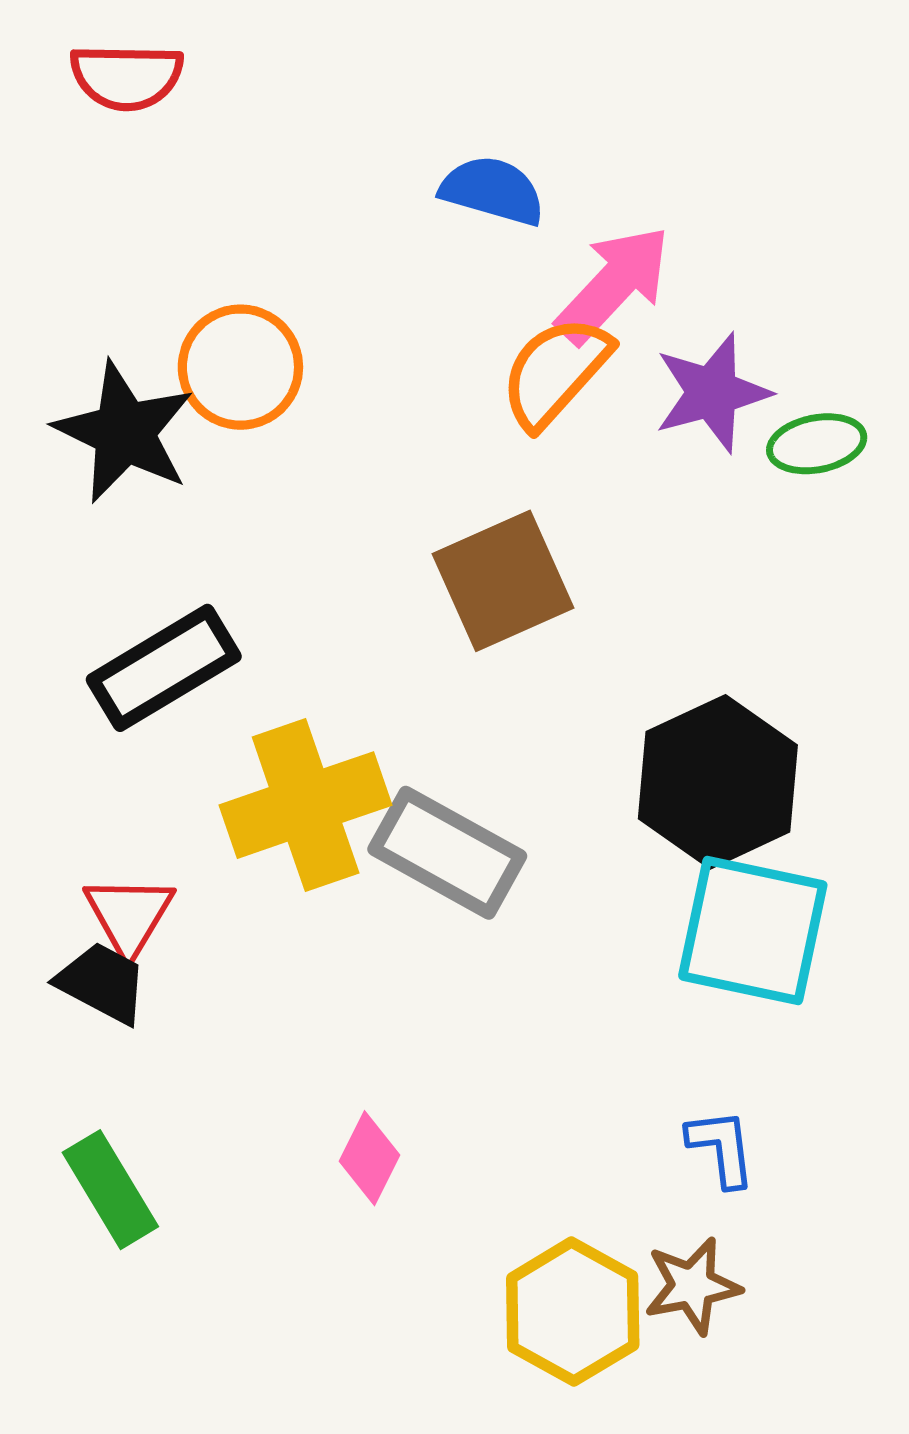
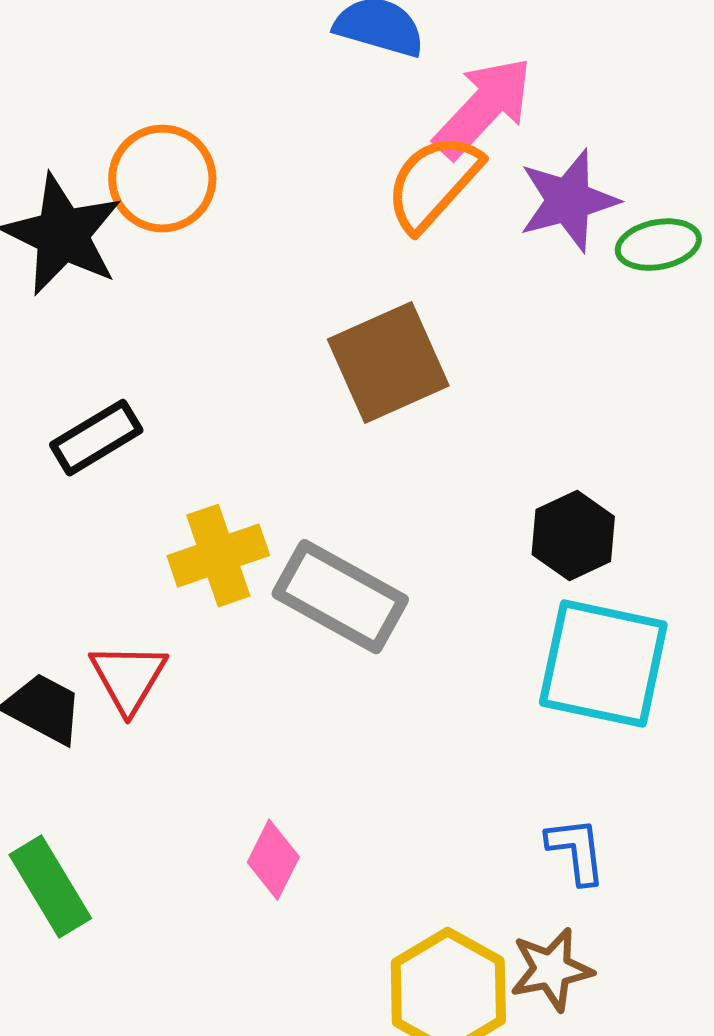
black rectangle: (164, 668) -> (96, 438), size x0.7
black hexagon: (718, 782) -> (573, 536), size x0.6
yellow cross: (306, 805) -> (218, 556), size x0.7
red triangle: (129, 915) -> (128, 678), moved

